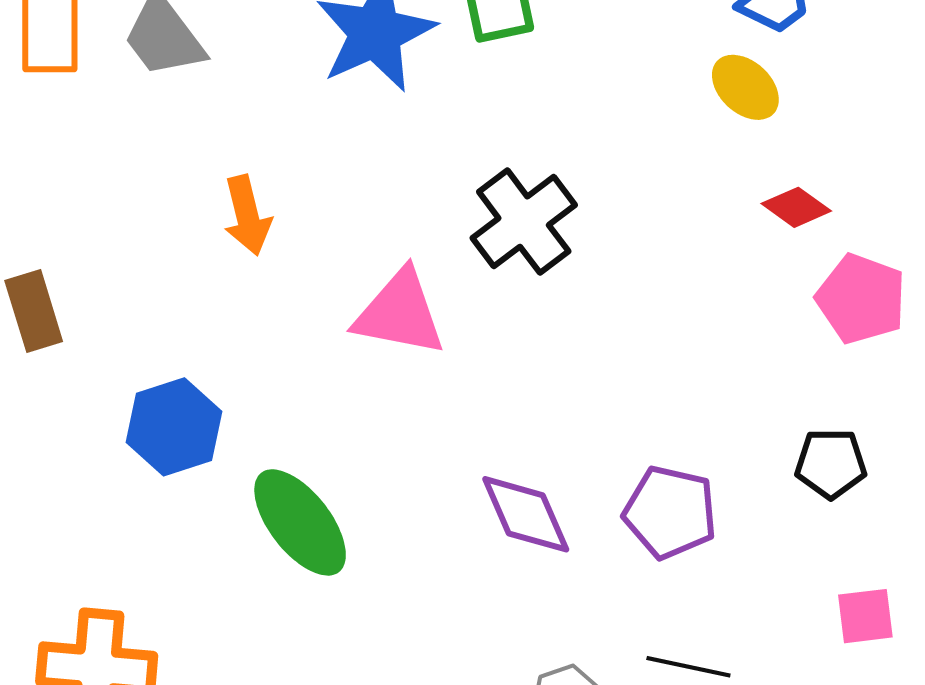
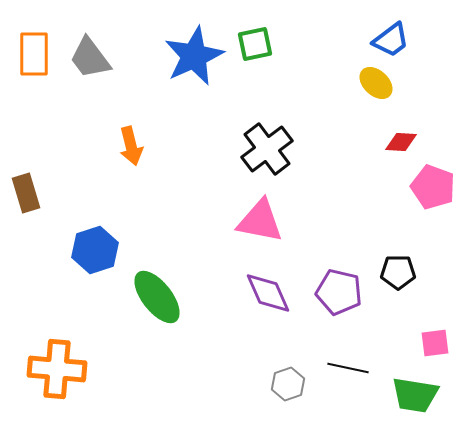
red diamond: (796, 207) -> (401, 142), turned -32
pink triangle: (400, 313) -> (260, 221), moved
black pentagon: (831, 464) -> (398, 272), moved

